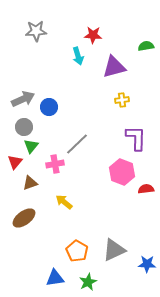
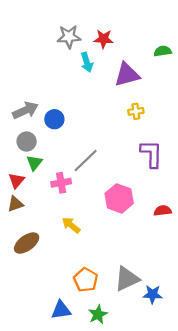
gray star: (36, 31) -> (69, 37), moved
pink hexagon: (122, 172) -> (119, 198), moved
brown triangle: (30, 183) -> (15, 204), moved
blue star: (147, 264) -> (153, 294), moved

